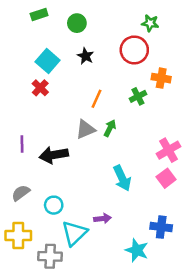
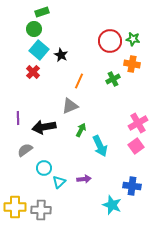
green rectangle: (39, 15) -> (42, 12), moved
green circle: (77, 23) -> (34, 29), moved
green star: (150, 23) -> (133, 39), moved
black star: (85, 56) -> (61, 55), moved
green arrow: (110, 128) -> (81, 130), moved
gray semicircle: (21, 193) -> (25, 150), moved
cyan triangle: (74, 233) -> (59, 182), moved, size x0.6
yellow cross: (18, 236) -> (15, 207), moved

